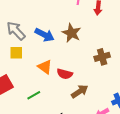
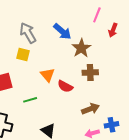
blue arrow: (44, 35) -> (62, 31), moved
brown cross: (102, 57) -> (90, 73), moved
brown arrow: (80, 91) -> (90, 109), moved

